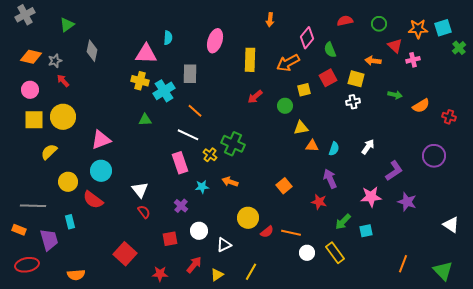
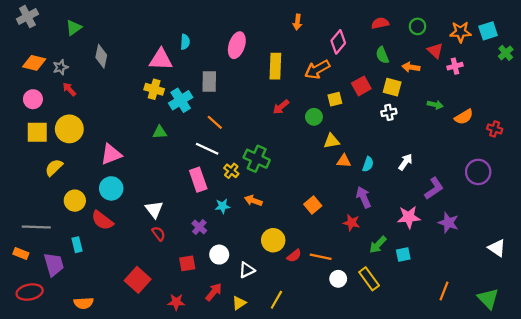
green semicircle: (330, 50) -> (382, 55), moved

